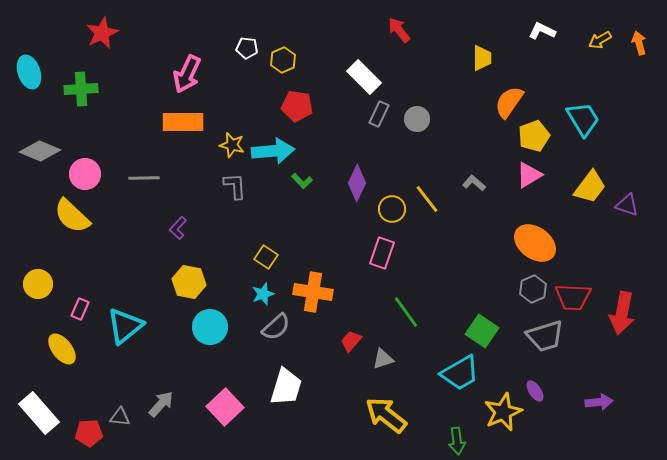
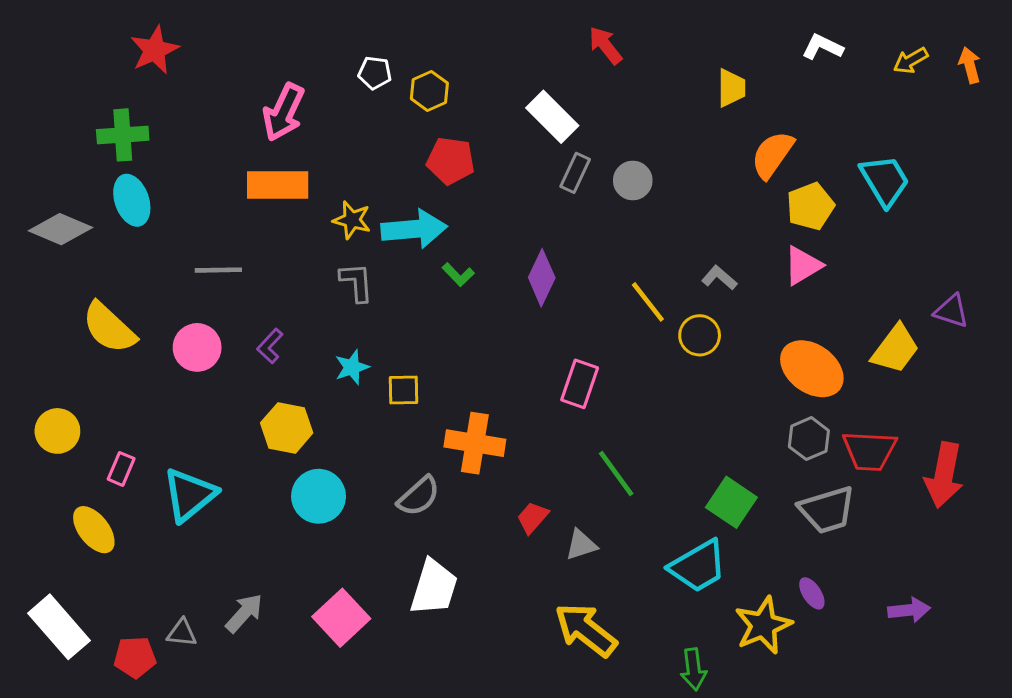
cyan ellipse: (29, 72) -> (132, 200), moved
pink circle: (85, 174) -> (197, 347), moved
yellow trapezoid: (590, 187) -> (895, 349), moved
yellow circle: (392, 209) -> (700, 335), moved
yellow square: (266, 257) -> (404, 390), turned -35
cyan star: (263, 294) -> (352, 367), moved

